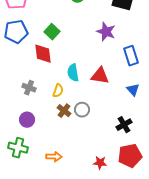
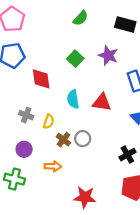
green square: (52, 32) -> (75, 59), moved
yellow semicircle: (58, 91) -> (49, 122), moved
orange arrow: (54, 157) -> (53, 166), moved
red star: (100, 163) -> (85, 197), moved, size x1.5

